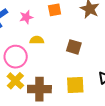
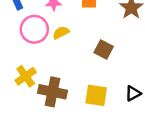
yellow semicircle: (37, 40) -> (61, 33), turned -40
pink circle: (16, 57) -> (34, 29), moved

